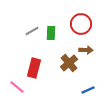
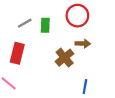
red rectangle: (34, 68) -> (17, 53), moved
blue line: (88, 90) -> (85, 87), turned -56

